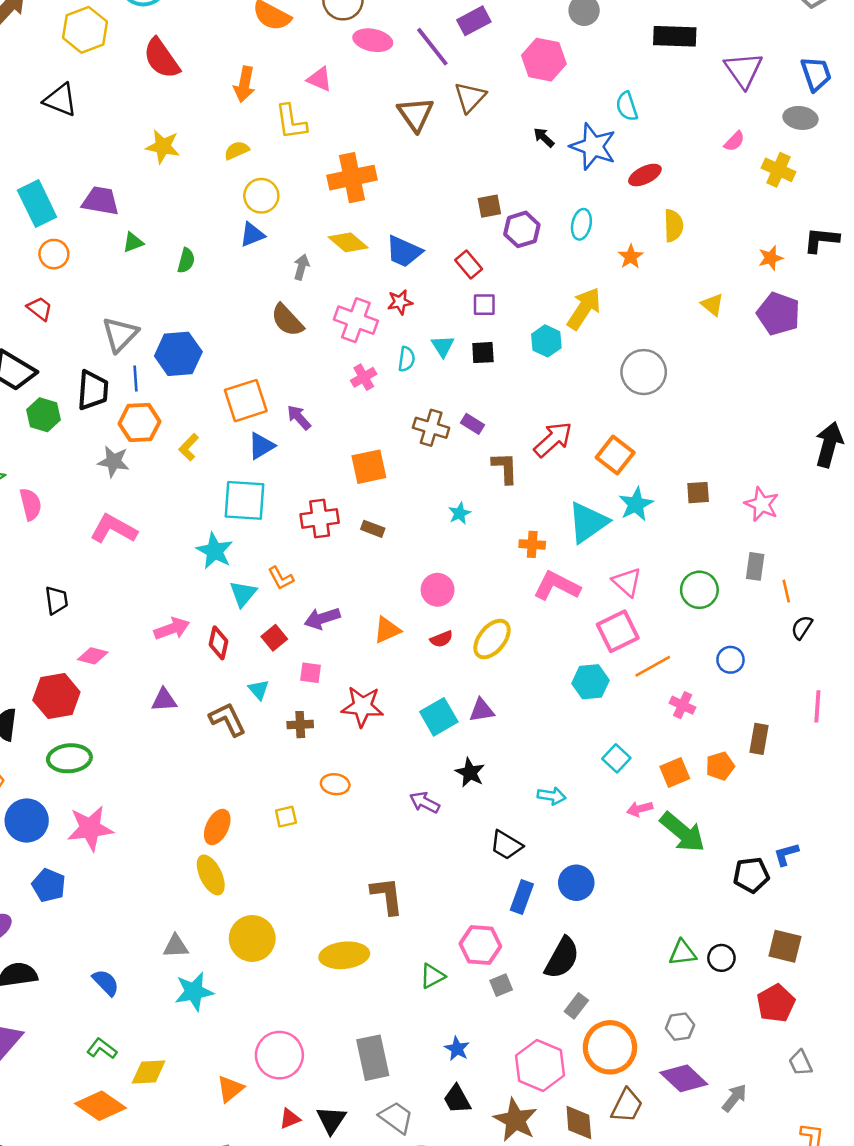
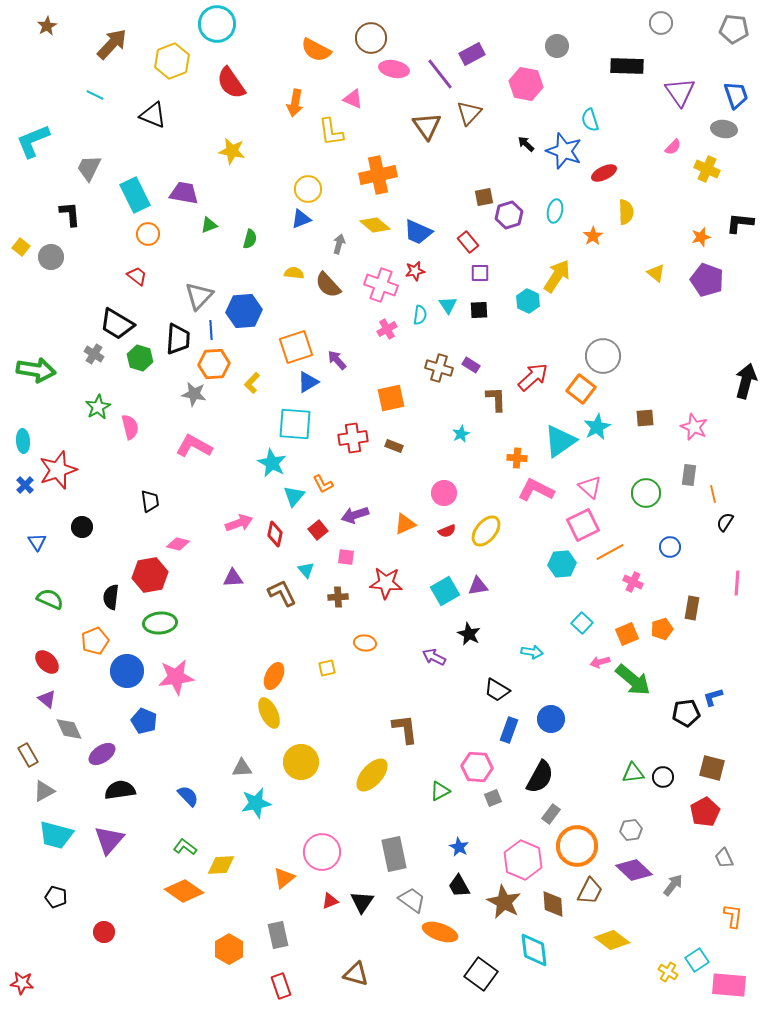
yellow semicircle: (237, 150) -> (294, 273), moved, turned 30
gray circle: (644, 372) -> (603, 356), moved
yellow ellipse: (344, 955) -> (372, 775), turned -42

